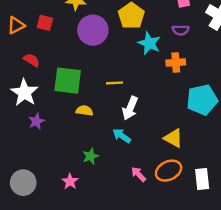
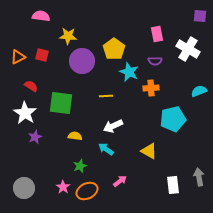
yellow line: (114, 83) -> (106, 96), moved
white arrow: (130, 108) -> (113, 126), turned 42
yellow semicircle: (84, 111) -> (75, 136), moved
orange ellipse: (169, 171) -> (87, 191), moved
pink arrow: (138, 174) -> (120, 181), turned 96

